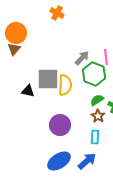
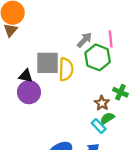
green semicircle: (97, 100) -> (107, 118), moved
purple circle: (60, 125) -> (29, 92), moved
cyan rectangle: (95, 137) -> (99, 126), turned -48

